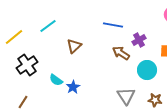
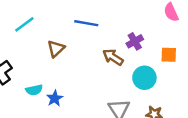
blue line: (113, 25) -> (86, 23), moved
cyan semicircle: (56, 80) -> (34, 90), turned -48

